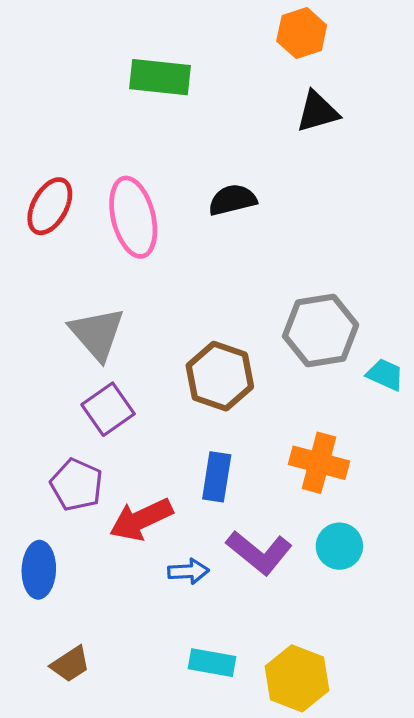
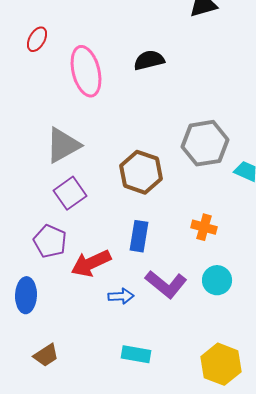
red ellipse: (50, 206) -> (37, 39), moved, size x0.7
gray triangle: (97, 334) -> (63, 145), turned 42
orange cross: (319, 463) -> (204, 227), size x0.7
yellow hexagon: (297, 678) -> (221, 364), moved

